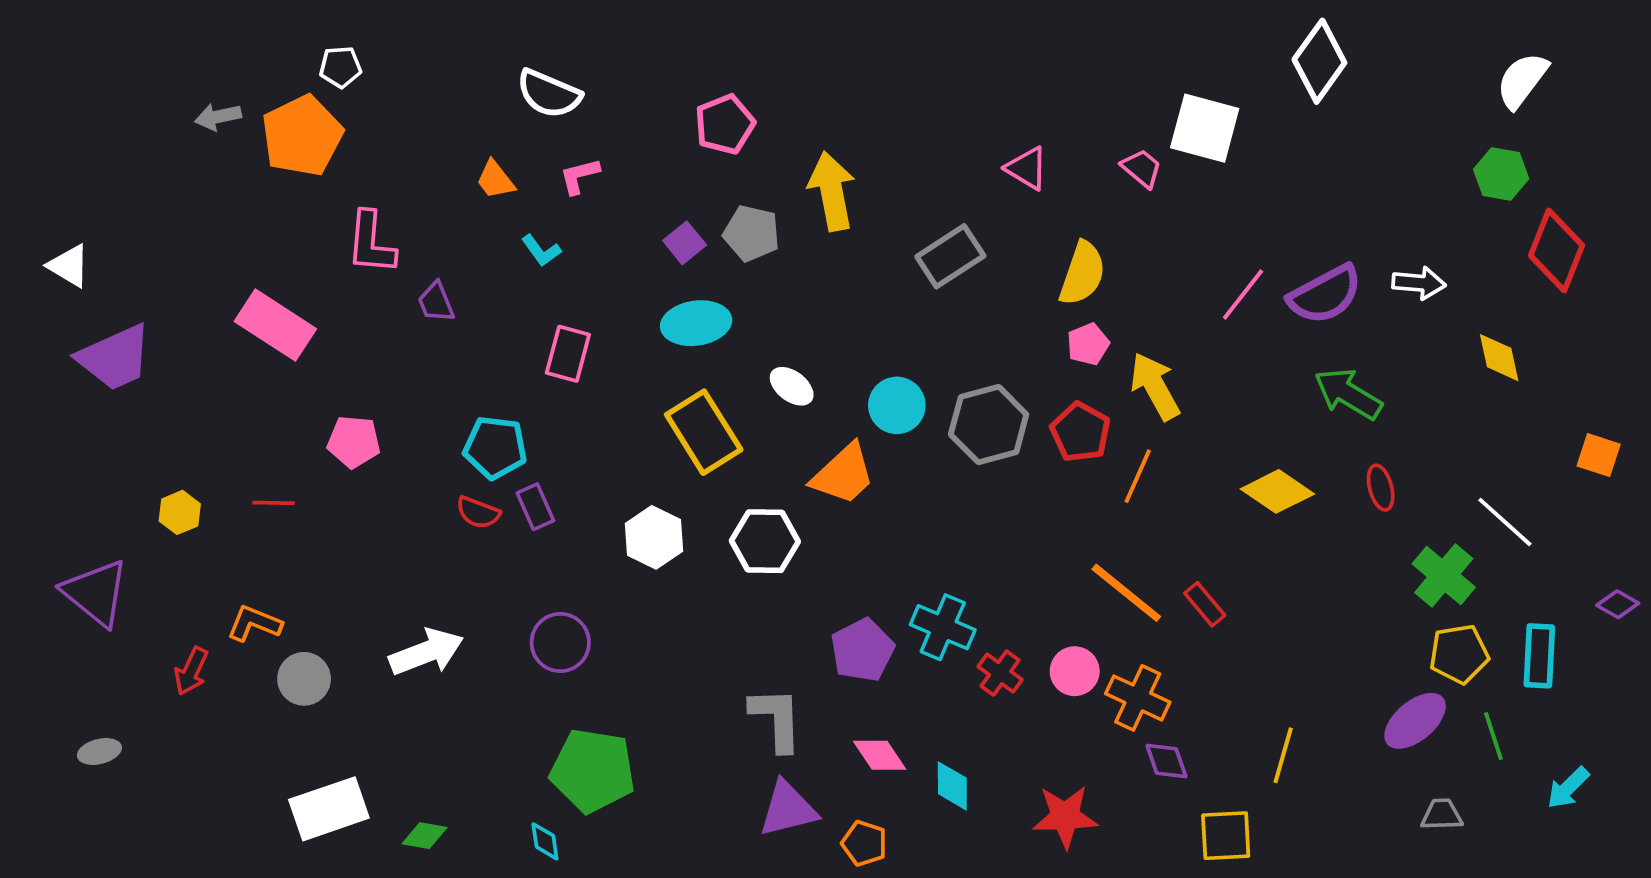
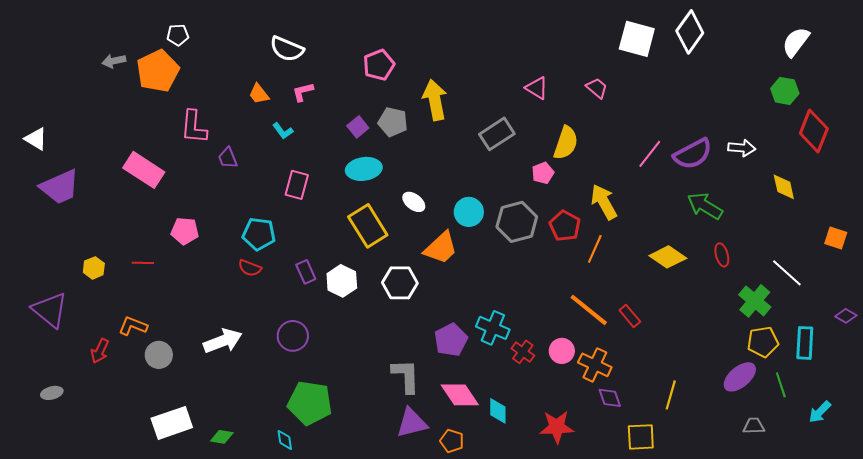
white square: (1205, 128) -> (637, 39), moved
pink pentagon: (1088, 344) -> (543, 173), moved
purple rectangle: (535, 507) -> (306, 272), moved
pink diamond: (880, 755) -> (460, 395), size x1.4

